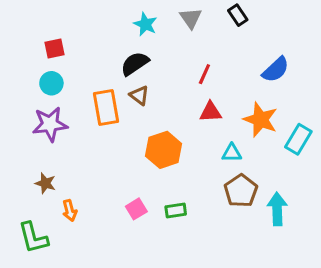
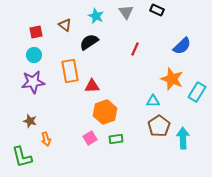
black rectangle: (238, 15) -> (157, 10), turned -32
brown triangle: (139, 95) -> (65, 25), moved
red triangle: (210, 112) -> (92, 86), moved
orange hexagon: (164, 150) -> (105, 112), moved

